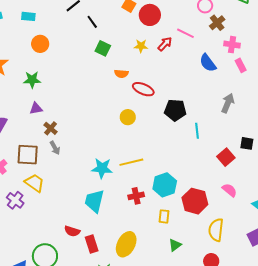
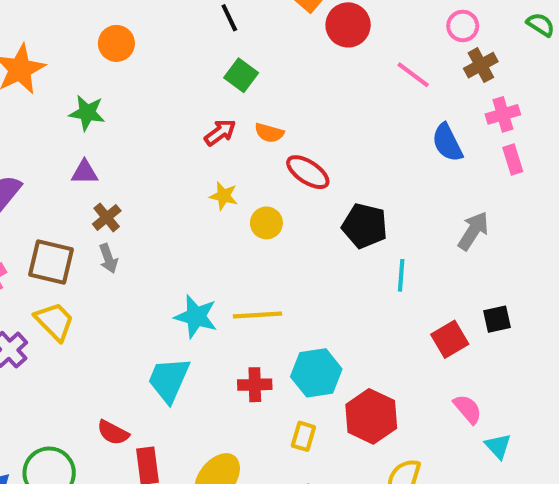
red arrow: (165, 44) -> (220, 132), moved
pink cross: (232, 45) -> (503, 114), turned -35
yellow star: (141, 46) -> (224, 196), moved
black square: (247, 143) -> (497, 319), turned -32
pink semicircle: (229, 190) -> (468, 409), moved

